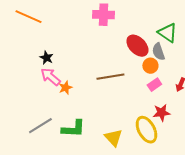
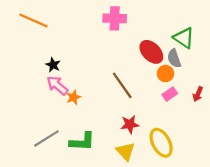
brown line: (110, 77) -> (122, 85), turned 64
red star: (161, 113) -> (130, 124), moved

